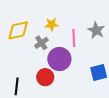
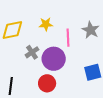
gray cross: (41, 43) -> (32, 52), moved
red circle: (45, 77) -> (47, 83), moved

